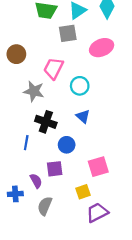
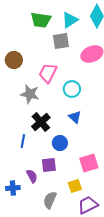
black cross: (46, 122) -> (41, 122), turned 30
gray semicircle: (45, 206) -> (50, 200), moved

